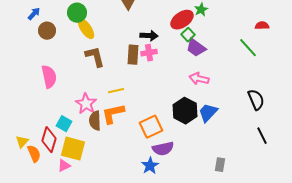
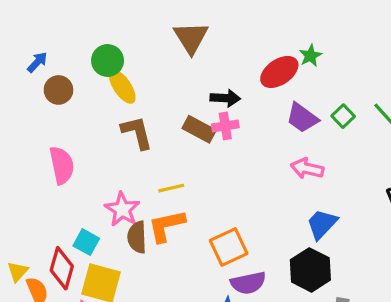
green square: (188, 35) -> (343, 116), moved
brown rectangle: (133, 55) -> (199, 129), turned -66
black hexagon: (185, 111) -> (310, 270), moved

